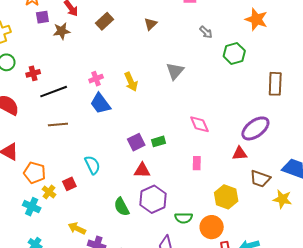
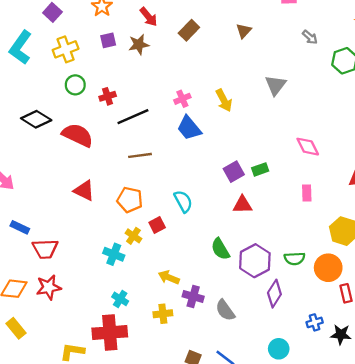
purple square: (42, 17) -> (108, 40), moved
orange pentagon: (35, 173) -> (130, 200), moved
purple hexagon: (153, 199) -> (255, 261), moved

